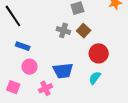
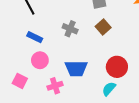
gray cross: (63, 30) -> (70, 29), moved
red circle: (99, 53) -> (117, 67), moved
cyan semicircle: (95, 78) -> (109, 89), moved

